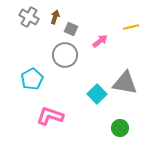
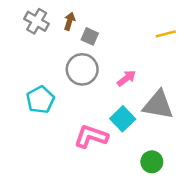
pink arrow: (100, 41) -> (126, 78), moved
pink L-shape: (50, 116) -> (91, 136), moved

